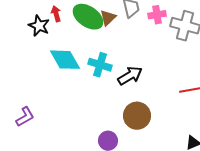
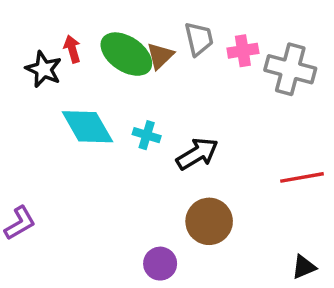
cyan cross: (100, 65) -> (147, 135), size x0.7

